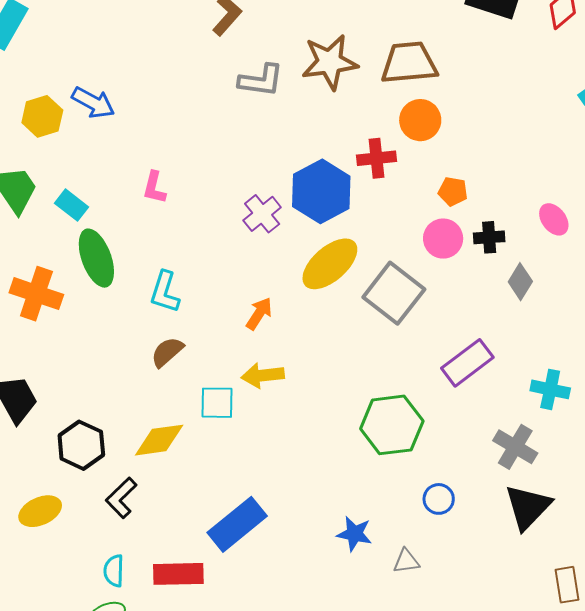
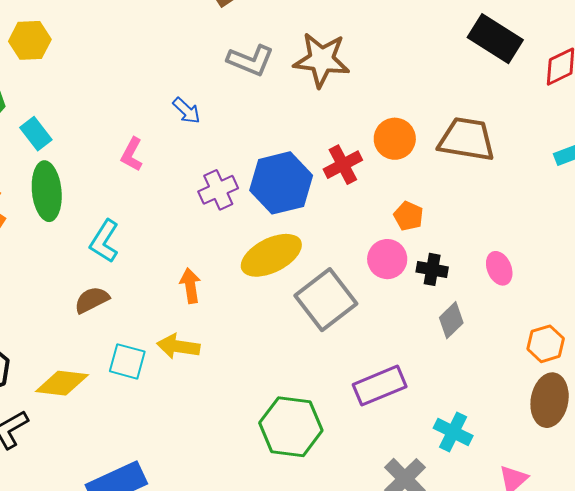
brown trapezoid: (409, 63) -> (467, 139), moved
blue arrow: (93, 103) -> (187, 111), moved, size x0.7
red cross: (377, 158) -> (343, 165), turned -36
pink L-shape: (154, 187) -> (132, 154), moved
orange arrow: (259, 313) -> (190, 286), turned -56

